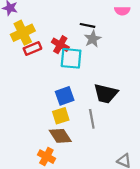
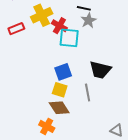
yellow cross: (23, 33) -> (42, 15), moved
red rectangle: (32, 48) -> (16, 29), moved
yellow square: (61, 116) -> (60, 90), turned 35

